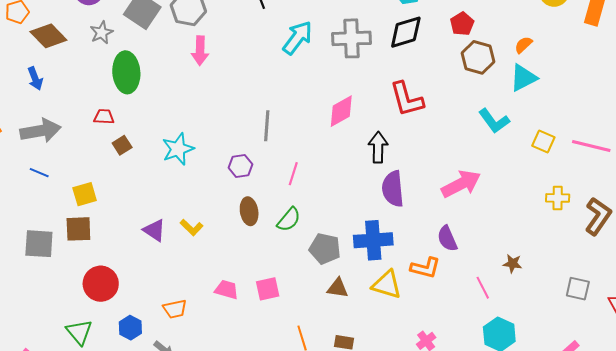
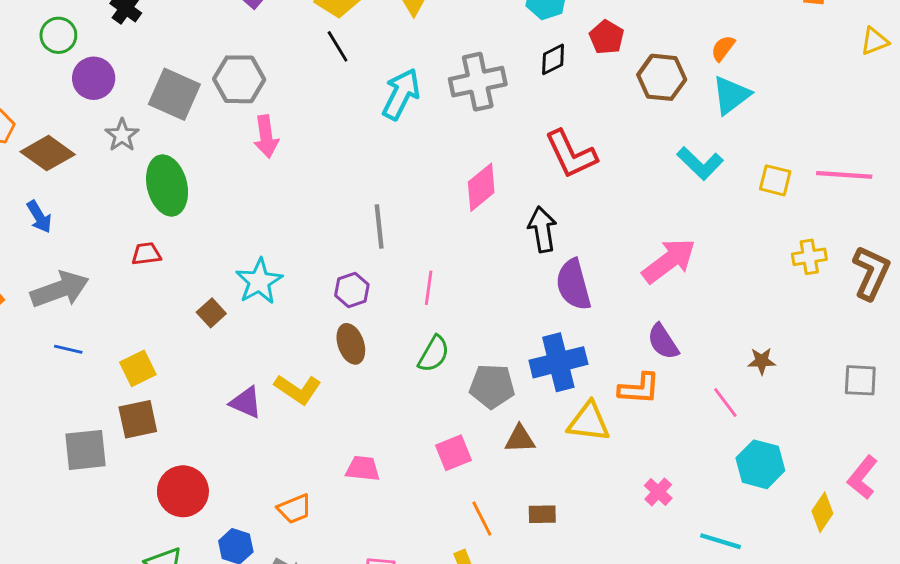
red pentagon: (462, 24) -> (607, 37), moved
black diamond: (406, 32) -> (553, 59), size x0.6
brown square: (122, 145) -> (211, 313), moved
brown ellipse: (249, 211) -> (351, 344), moved
yellow L-shape: (192, 227) -> (298, 389), size x1.4
pink square: (268, 289) -> (454, 453), moved

